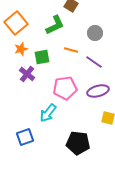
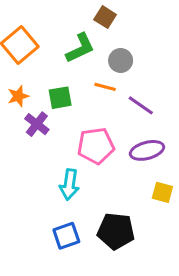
gray circle: (95, 33) -> (121, 60), moved
orange star: (21, 49) -> (18, 96), moved
cyan arrow: (48, 113) -> (69, 185), turned -30
blue square: (25, 137) -> (66, 236), moved

